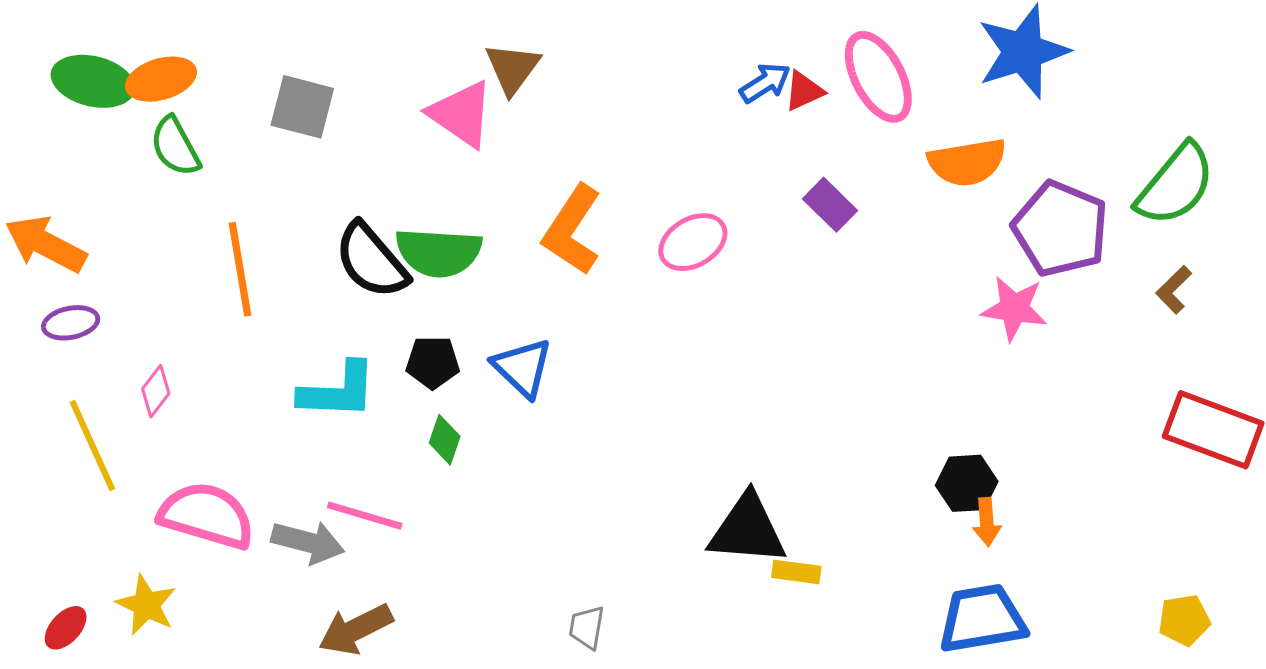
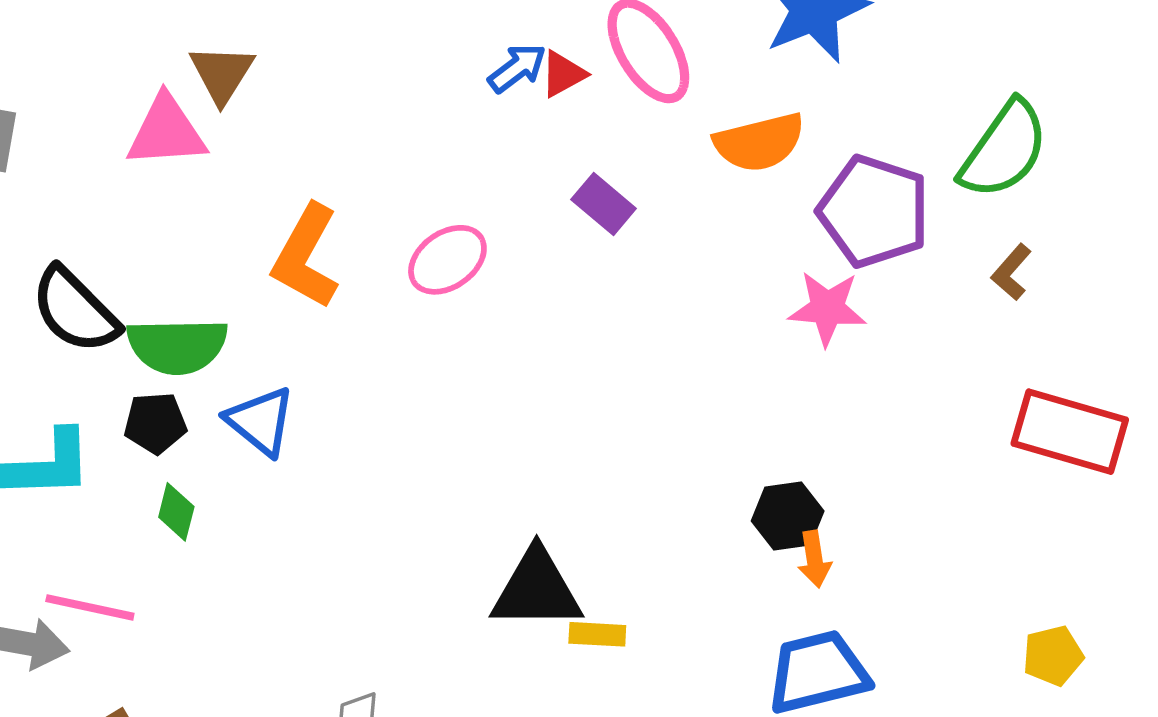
pink triangle: (461, 114) -> (166, 131), turned -34
green semicircle: (439, 252) -> (177, 346), moved

